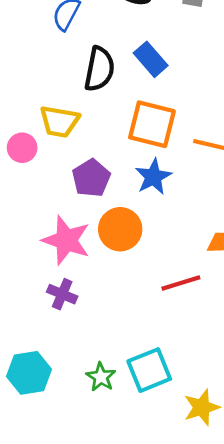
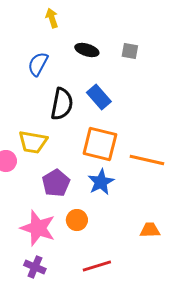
orange circle: (120, 229) -> (77, 220), size x0.7
red line: (181, 283) -> (97, 266), moved

